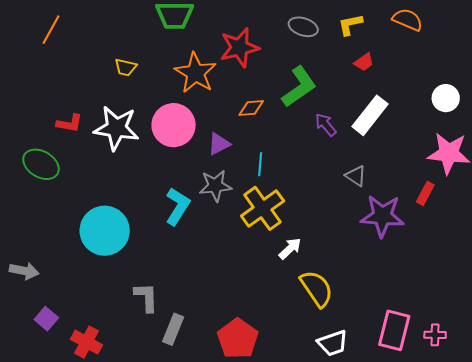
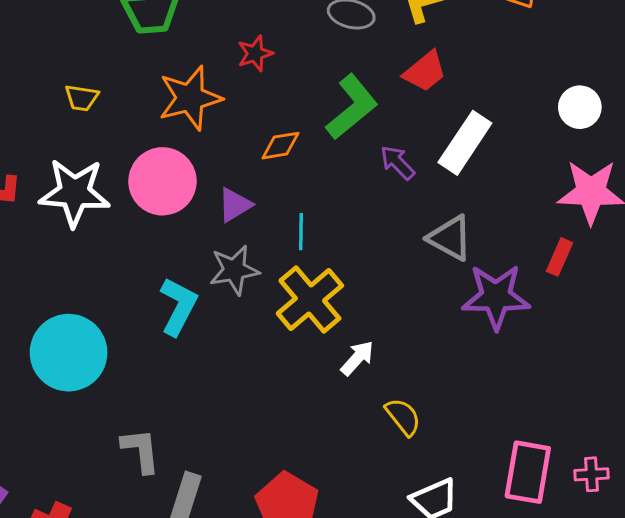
red star: (239, 48) -> (255, 54), size x0.6
red trapezoid: (364, 62) -> (425, 72), moved, size x1.4
orange star: (195, 73) -> (190, 98), turned 30
gray triangle: (356, 176) -> (450, 238), size x1.4
yellow semicircle: (317, 288) -> (403, 417), size x0.7

